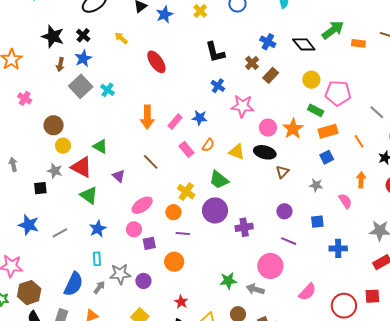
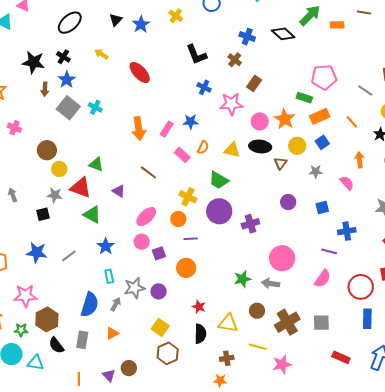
brown rectangle: (271, 75) -> (254, 83), moved
yellow circle: (311, 80) -> (297, 146), moved
purple line: (289, 241) -> (329, 251), moved

